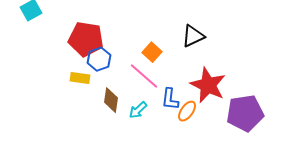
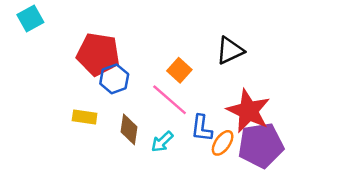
yellow rectangle: (80, 78) -> (85, 117), moved
purple pentagon: (245, 113) -> (261, 145), moved

